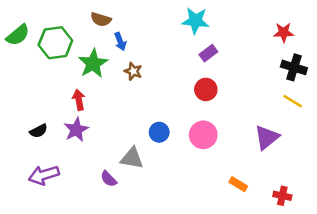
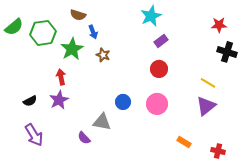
cyan star: (195, 21) -> (151, 16), turned -30
yellow line: (293, 101) -> (208, 83), moved
purple arrow: (44, 175) -> (34, 135), turned -105

